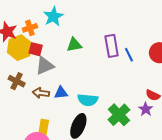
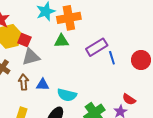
orange cross: (30, 28) -> (69, 18), moved, size x1.6
purple rectangle: (112, 46) -> (97, 47), turned 60
brown arrow: (41, 93) -> (24, 82), turned 70

